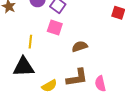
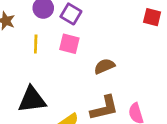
yellow line: (30, 42) -> (36, 44), moved

